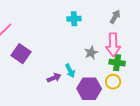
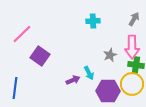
yellow circle: (113, 82) -> (132, 84), size x1.5

